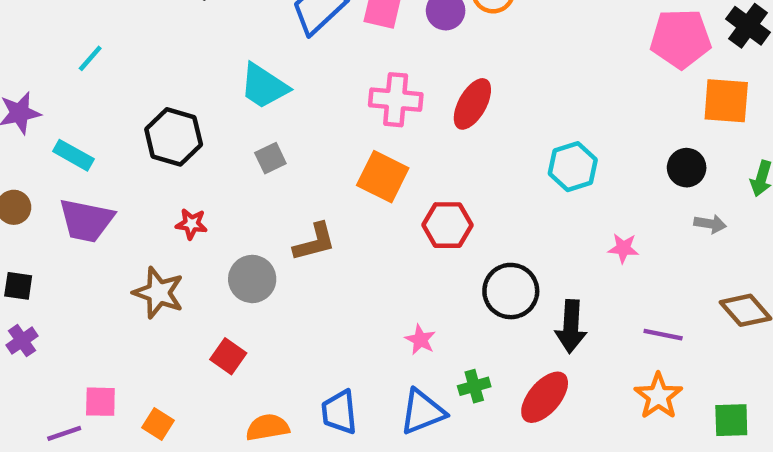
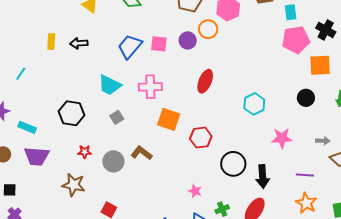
cyan line: (90, 58) -> (21, 74), moved
pink cross: (396, 100) -> (150, 87), moved
gray arrow: (710, 224) -> (323, 141), moved
brown L-shape: (315, 242) -> (141, 153), turned -120
pink star: (623, 248) -> (282, 138), size x1.5
gray circle: (252, 279) -> (113, 161), moved

